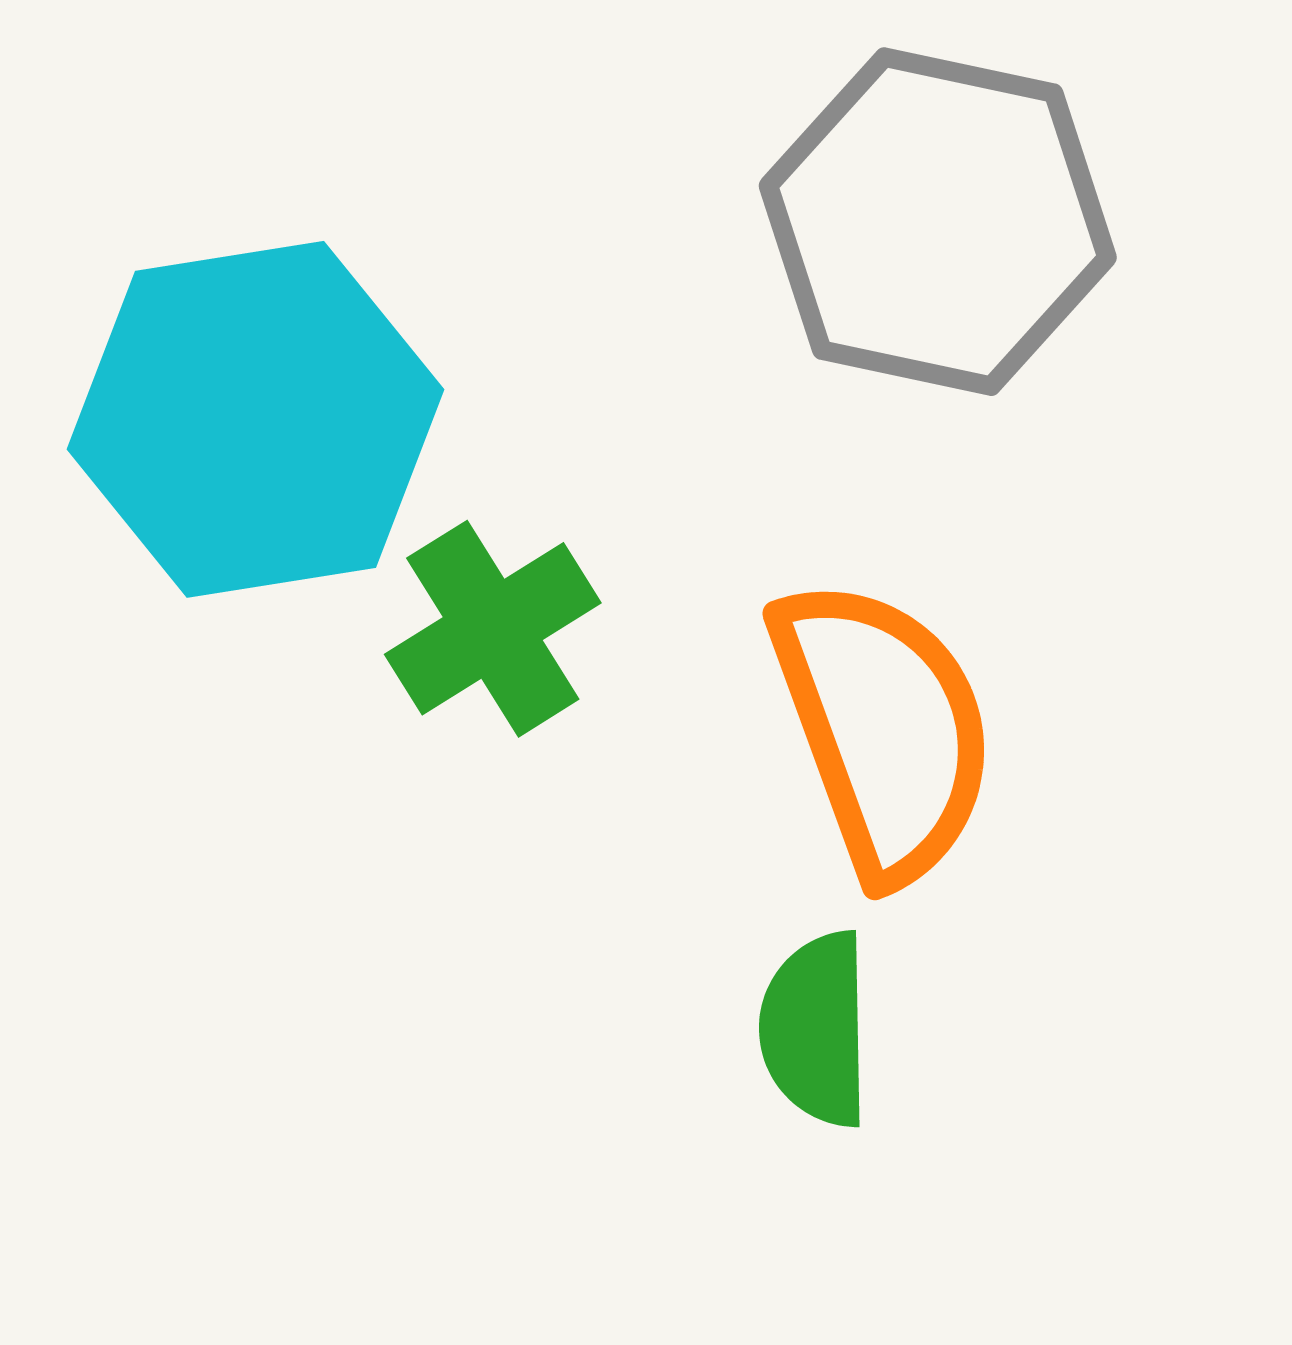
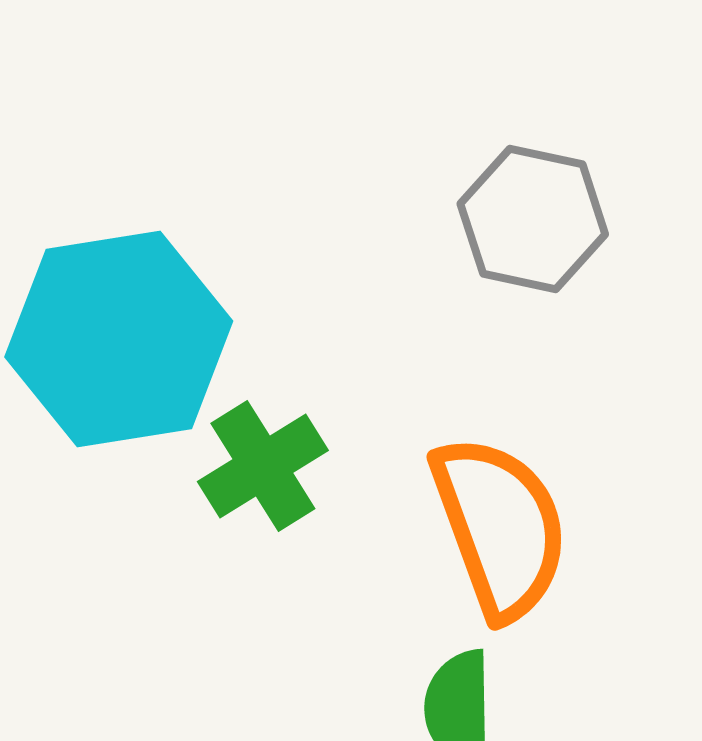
gray hexagon: (938, 222) -> (533, 219), size x0.7

